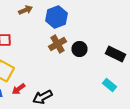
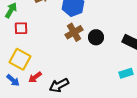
cyan rectangle: (110, 85) -> (126, 73), turned -56

